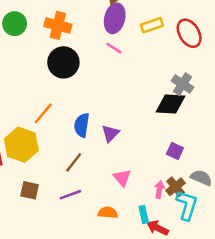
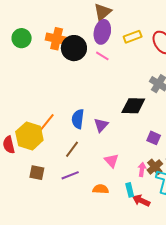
black circle: (63, 62) -> (74, 48), moved
black diamond: (170, 104) -> (133, 106), moved
orange line: (43, 113) -> (47, 122), moved

